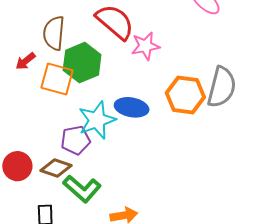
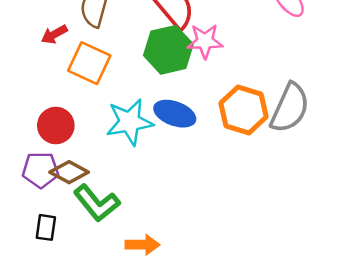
green hexagon: (82, 63) -> (168, 50), moved
purple pentagon: (75, 140) -> (40, 170), moved
red circle: (17, 166) -> (56, 126), moved

